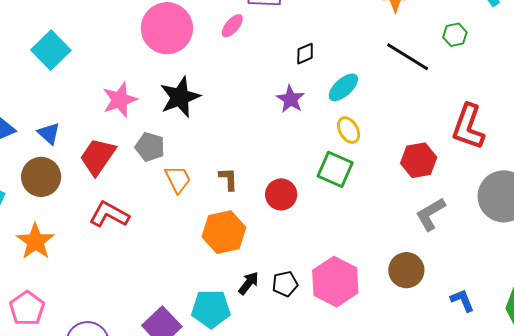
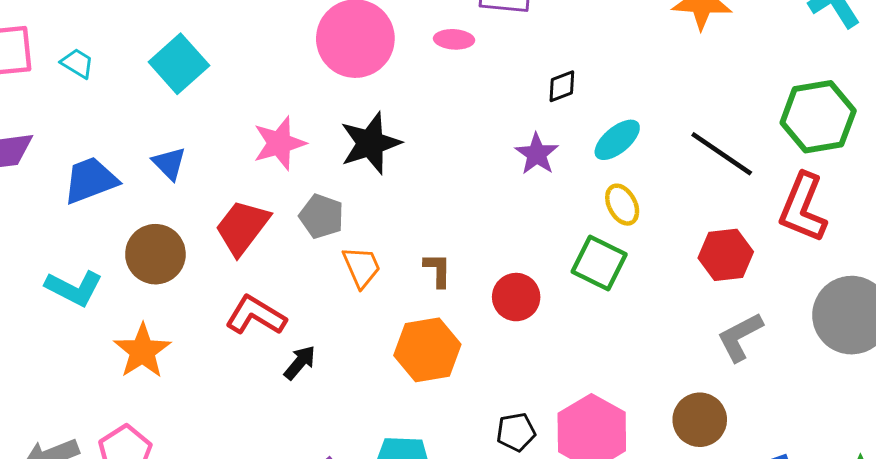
pink ellipse: (232, 26) -> (454, 39), turned 50
green hexagon: (455, 35) -> (818, 117), moved, size x2.0
black line: (408, 57) -> (722, 154), moved
blue triangle: (49, 133) -> (169, 163), moved
black arrow: (249, 283) -> (300, 363), moved

